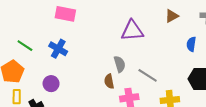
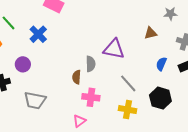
purple triangle: (132, 31) -> (114, 49), moved
gray line: (148, 75) -> (128, 83), moved

